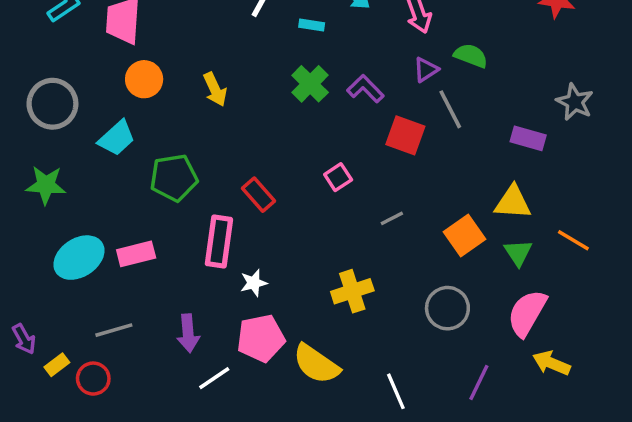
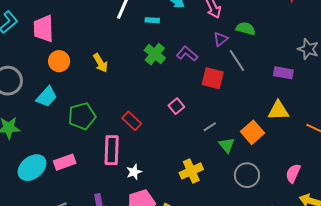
green triangle: (518, 253) -> (227, 145), moved
pink semicircle: (527, 313) -> (293, 173), size x0.7

